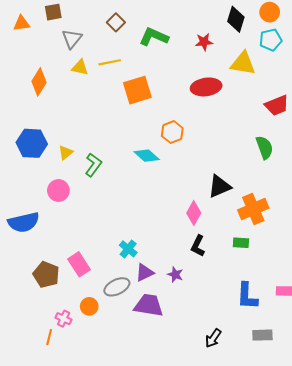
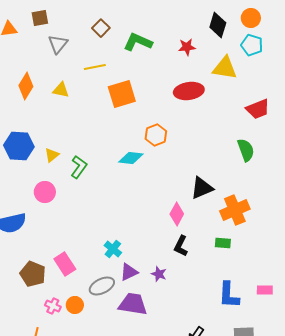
cyan pentagon: (271, 40) -> (252, 45), turned 30
yellow triangle: (80, 67) -> (61, 90), moved
cyan diamond: (147, 156) -> (131, 158), turned -35
pink cross: (64, 319) -> (53, 306), moved

